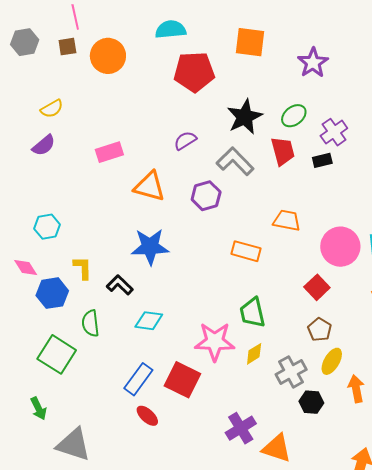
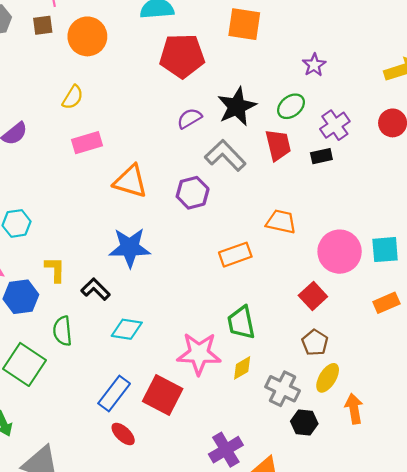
purple star: (313, 63) -> (314, 65), moved, size x0.7
yellow semicircle: (52, 109) -> (73, 97), moved, turned -30
purple semicircle: (185, 140) -> (189, 118), moved
orange rectangle: (246, 251) -> (235, 255), turned -36
gray cross: (291, 372) -> (283, 389), turned -36

